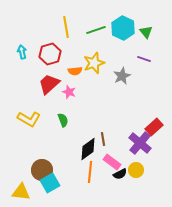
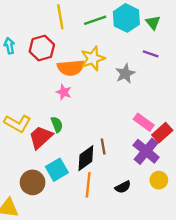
orange semicircle: (75, 71) -> (71, 68), size x1.6
red trapezoid: (49, 84) -> (41, 137), moved
pink rectangle: (112, 162) -> (144, 122), moved
yellow circle: (136, 170) -> (159, 180), moved
cyan square: (50, 183) -> (57, 170), moved

